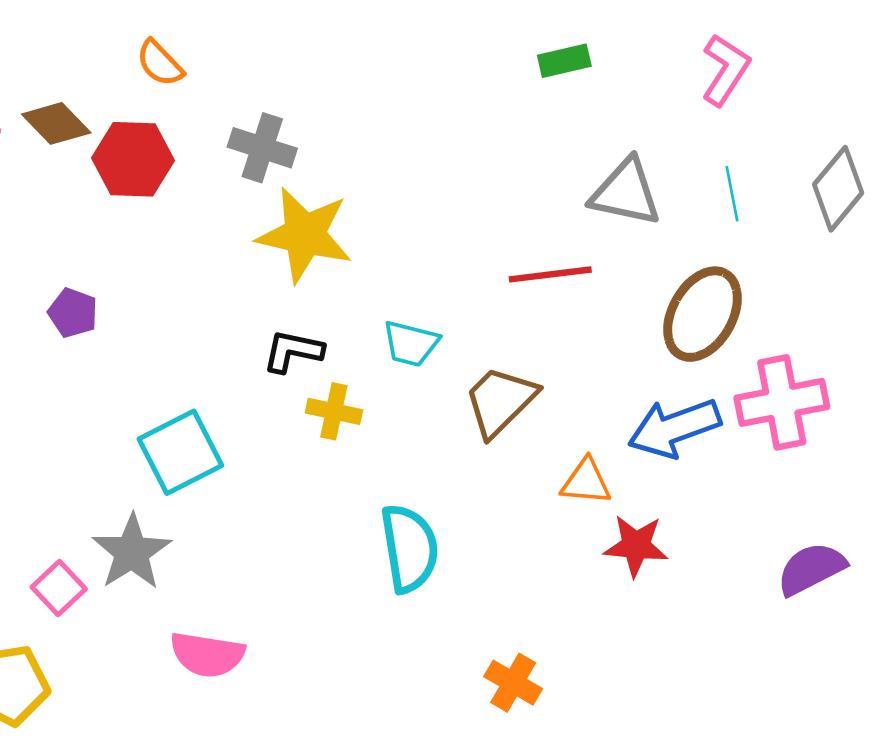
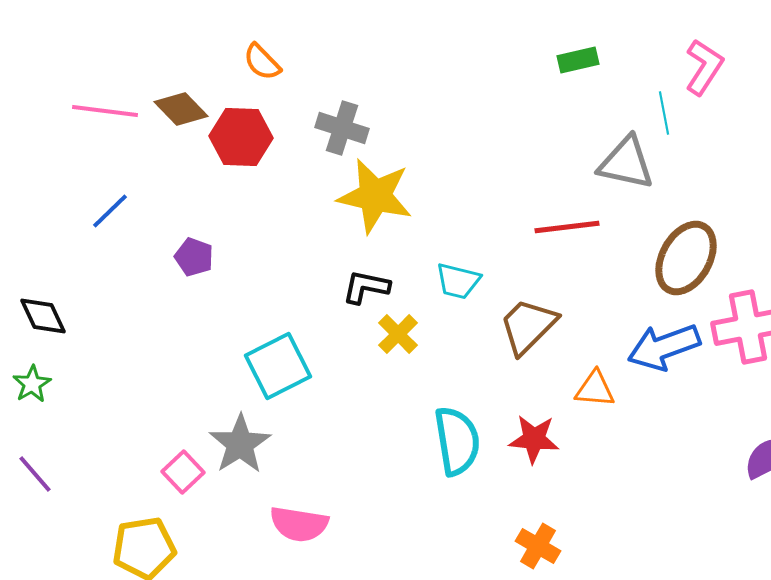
cyan line: (732, 194) -> (664, 113), moved
yellow cross: (334, 411) -> (398, 334), turned 33
red star: (636, 546) -> (534, 439), moved

